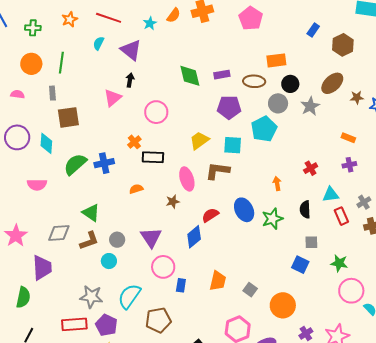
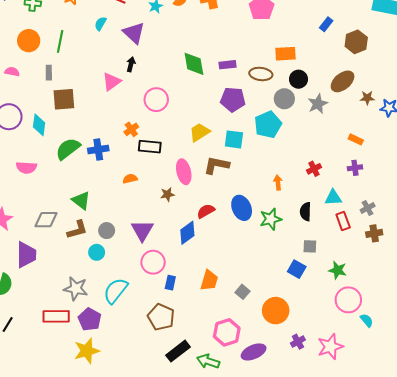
brown pentagon: (158, 320) -> (161, 317), moved, turned 30

